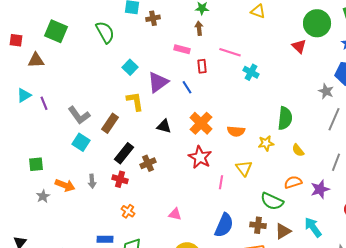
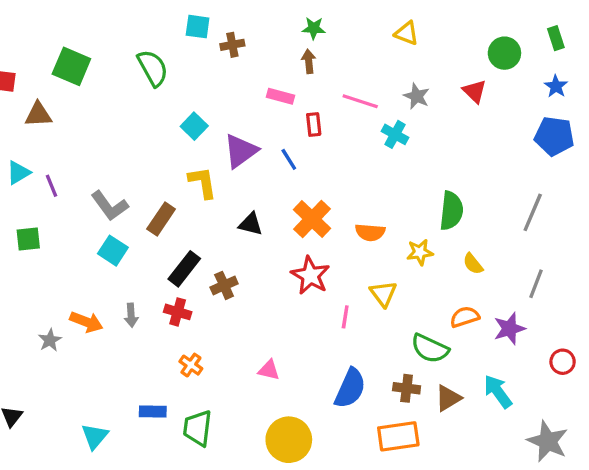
green circle: (317, 23) -> (504, 53), size x0.7
gray star: (326, 91) -> (417, 96), moved
green square: (36, 164) -> (28, 239), moved

